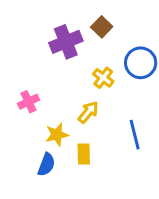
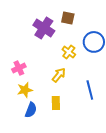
brown square: (102, 27) -> (68, 18), turned -32
purple cross: (66, 42) -> (44, 28), turned -35
yellow star: (57, 135) -> (25, 90), moved

